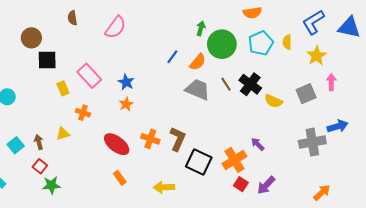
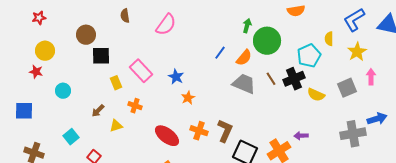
cyan pentagon: (261, 43) -> (309, 56), moved
black cross: (250, 84) -> (294, 79), turned 30
orange star: (126, 104) -> (188, 98), moved
brown arrow: (39, 142) -> (98, 111), moved, turned -120
purple arrow: (258, 144) -> (301, 136), turned -48

